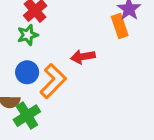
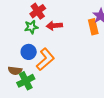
red arrow: (83, 57) -> (54, 26), moved

